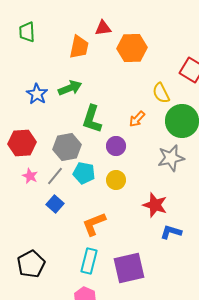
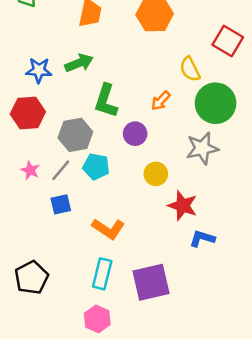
blue star: (37, 94) -> (39, 70), turned -30
red hexagon: (22, 143) -> (28, 113), moved
yellow circle: (116, 180) -> (156, 174), moved
blue square: (55, 204) -> (61, 204), turned 36
orange L-shape: (94, 224) -> (108, 229), turned -124

